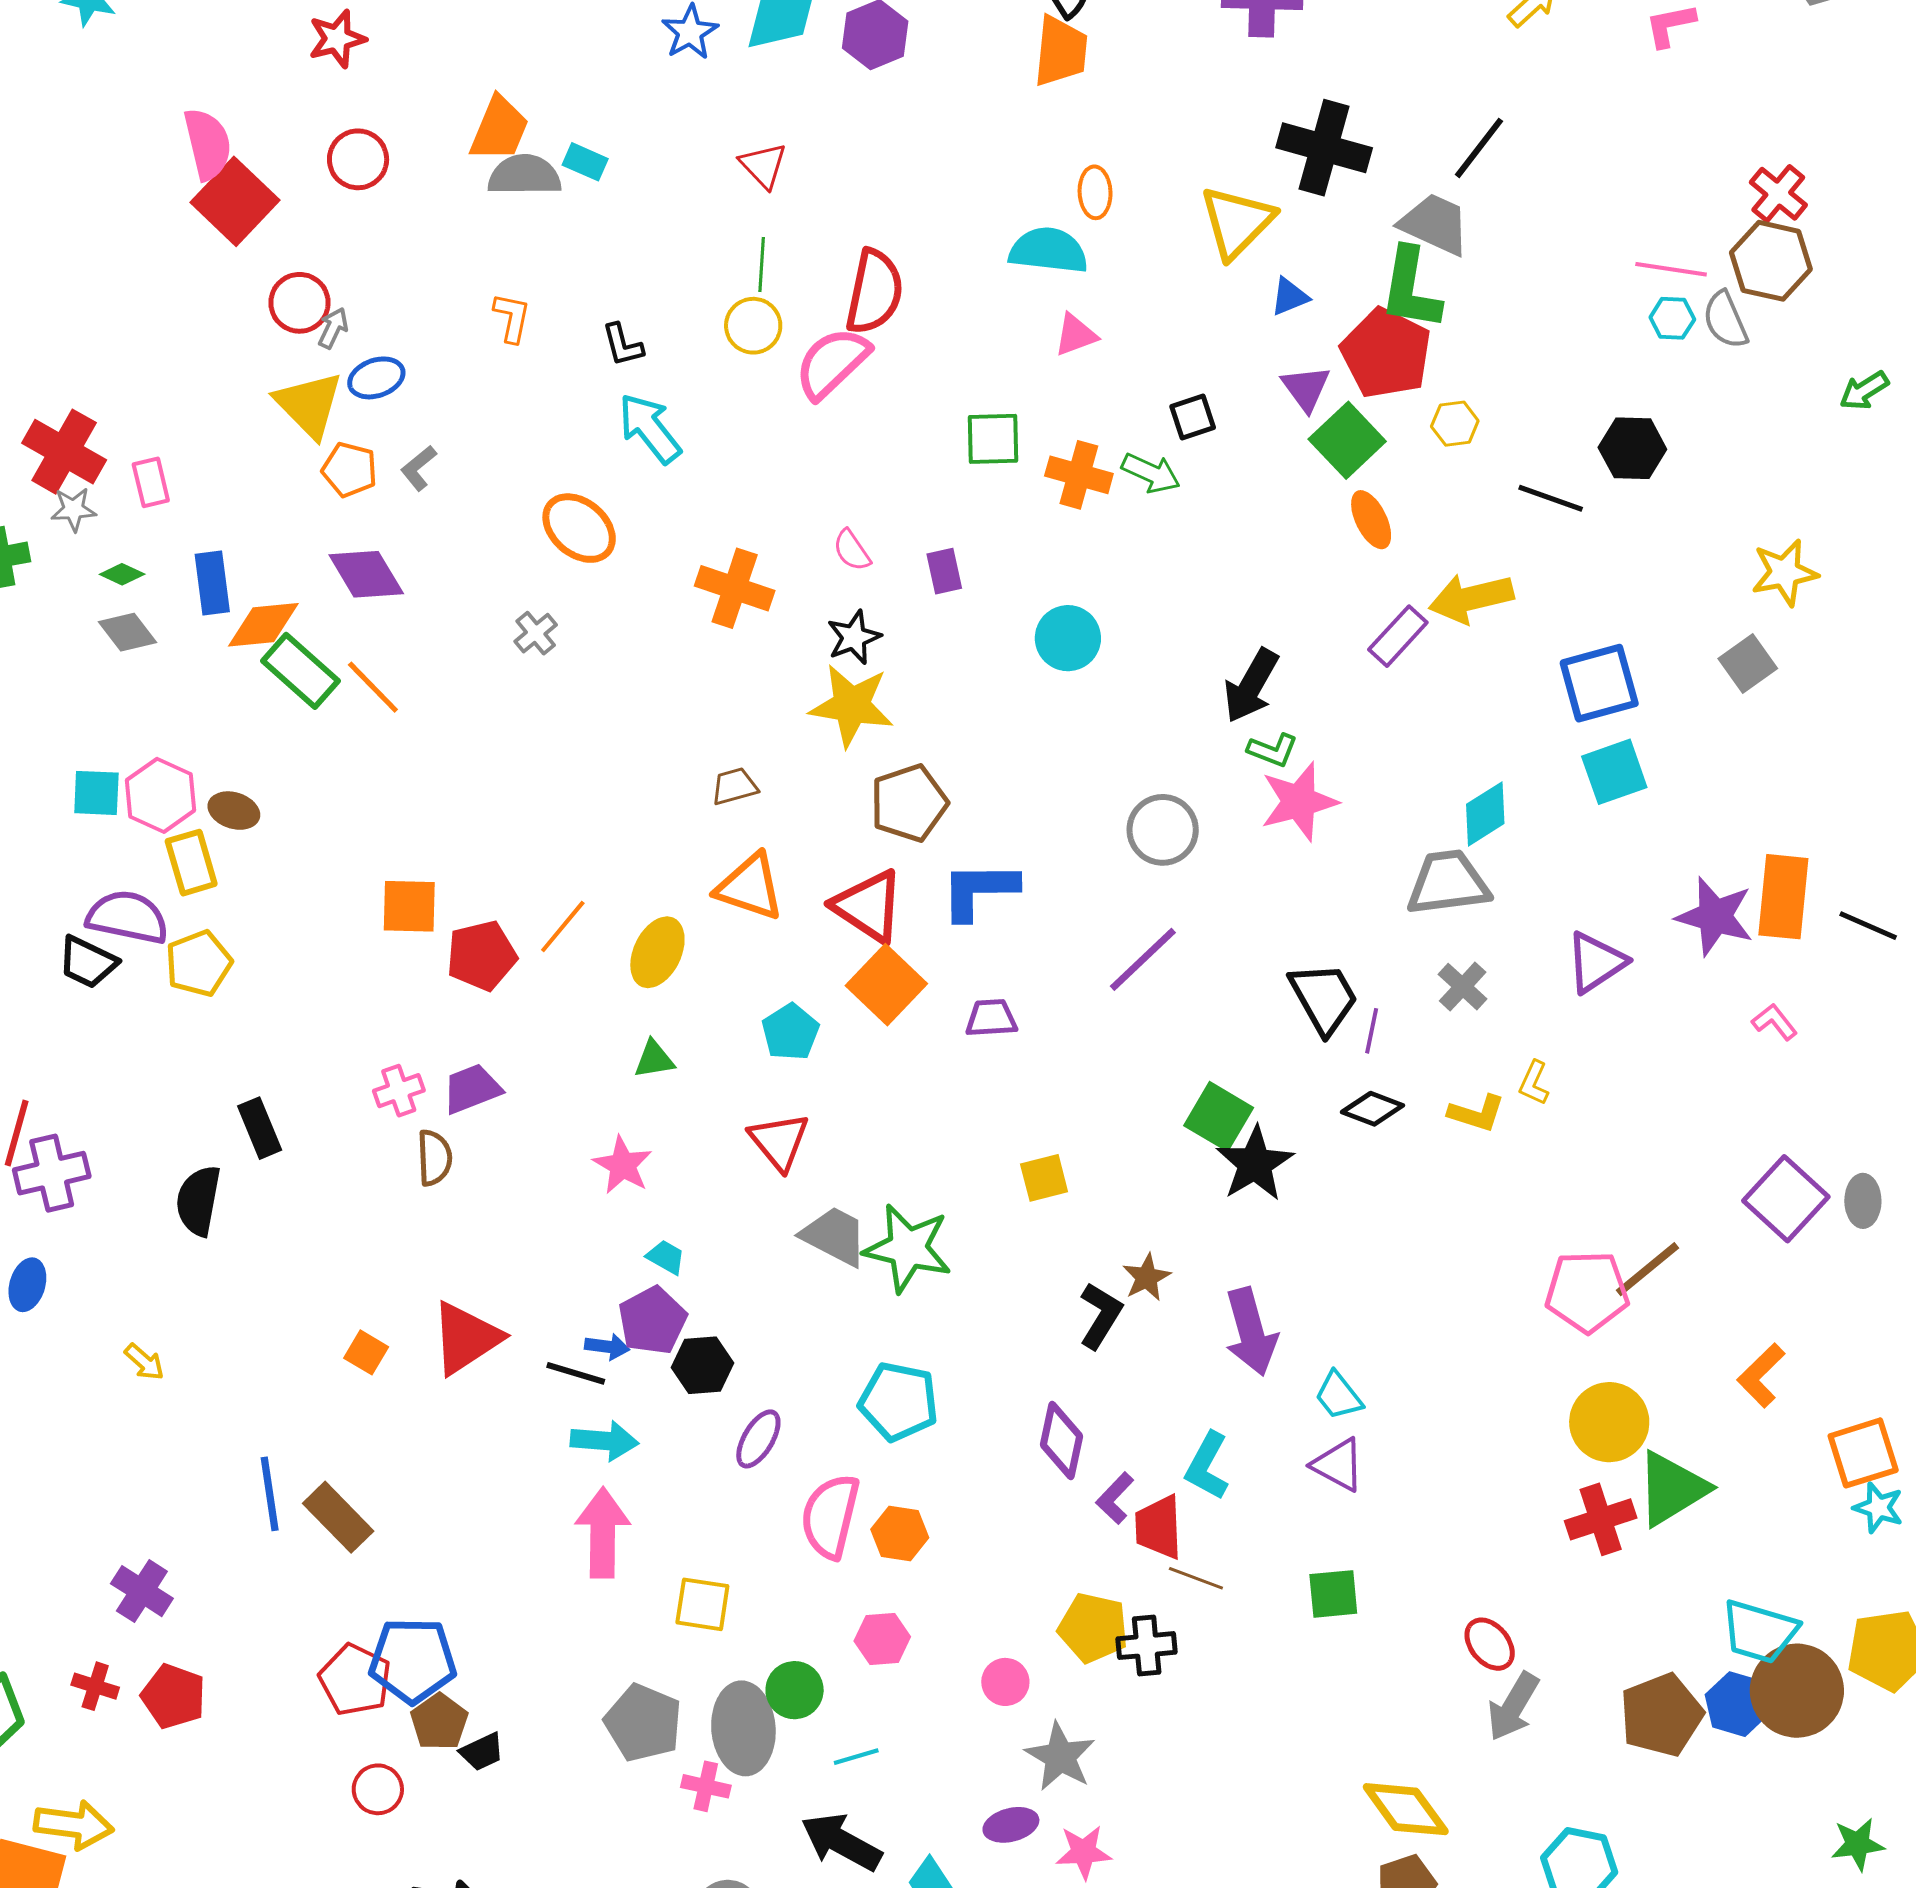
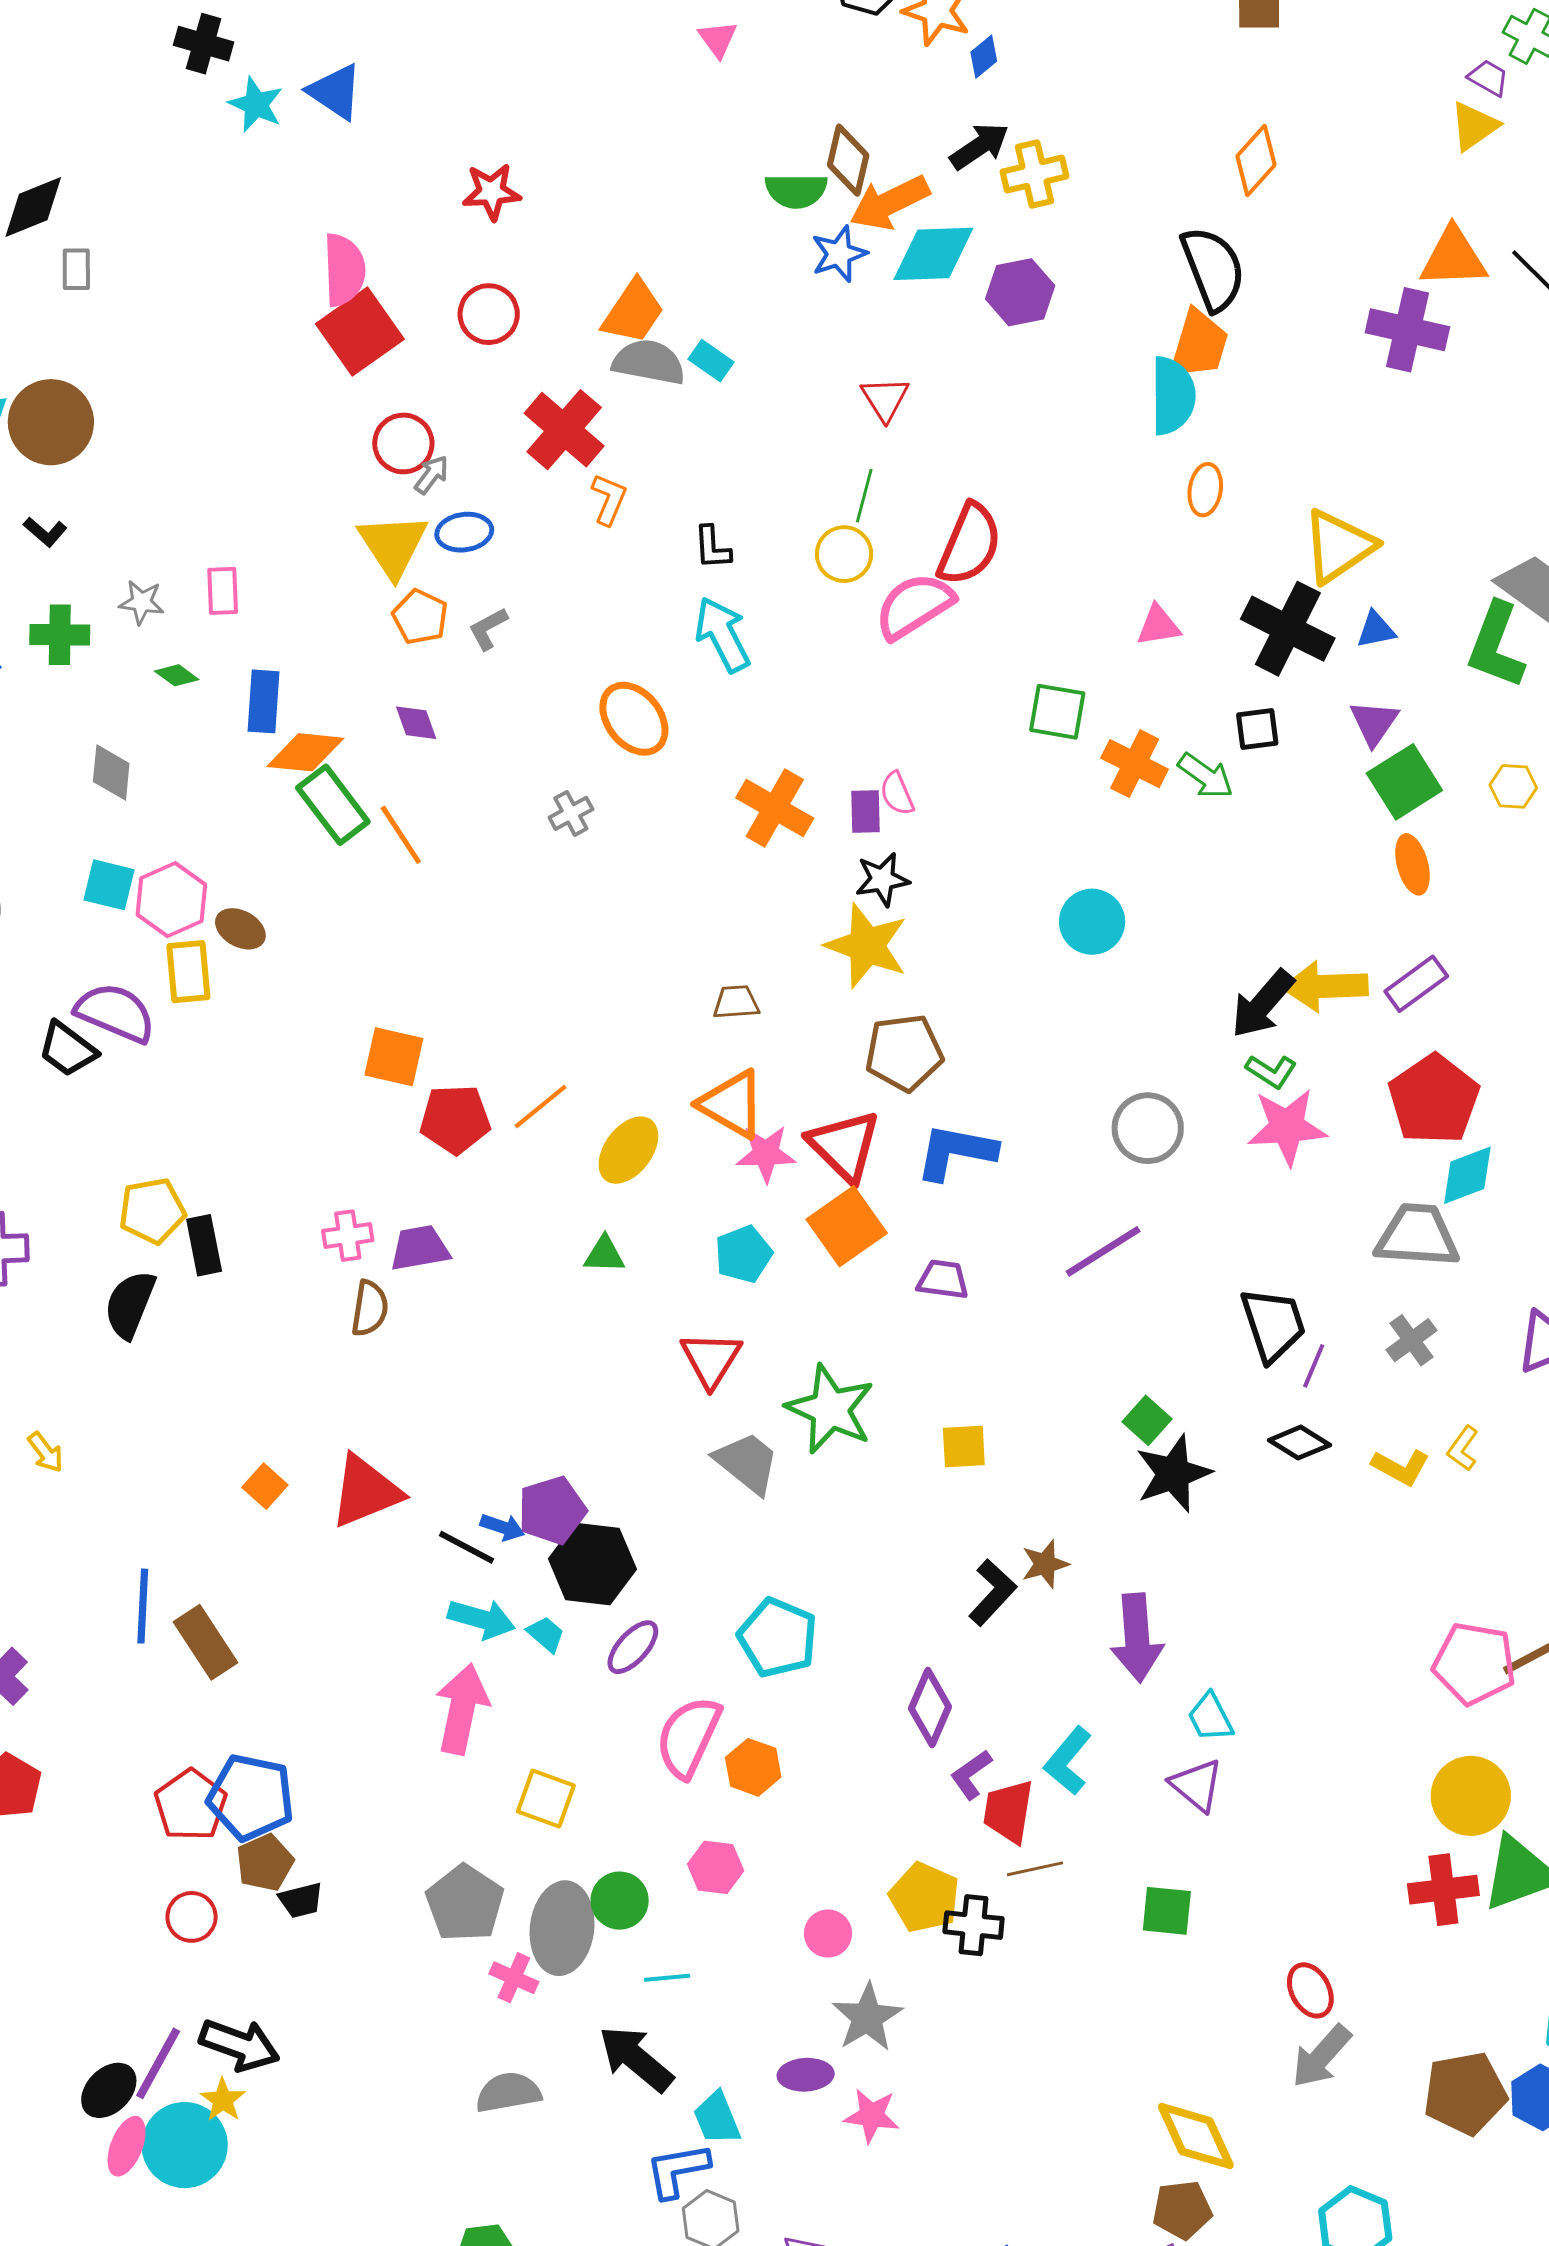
black cross: (1324, 148) -> (1288, 629), moved
cyan semicircle: (1048, 250) -> (1173, 396), moved, turned 72
red pentagon: (1386, 353) -> (1434, 1099), moved
red cross: (64, 452) -> (564, 430), moved
purple rectangle: (944, 571) -> (866, 812), moved
purple diamond: (366, 574) -> (416, 723), size x0.6
yellow arrow: (1471, 598) -> (1325, 986), moved
gray diamond: (127, 632) -> (111, 773), moved, turned 32
yellow pentagon: (199, 963) -> (152, 1211), moved
green square: (1219, 1117) -> (1147, 1420), size x0.7
pink star: (623, 1165) -> (766, 1154), moved, turned 30
green star: (908, 1248) -> (830, 1409), moved
cyan trapezoid: (666, 1257) -> (546, 1634), moved
black hexagon: (703, 1365) -> (592, 1564), size x1.4
brown line: (1196, 1578) -> (1035, 1869), turned -44

